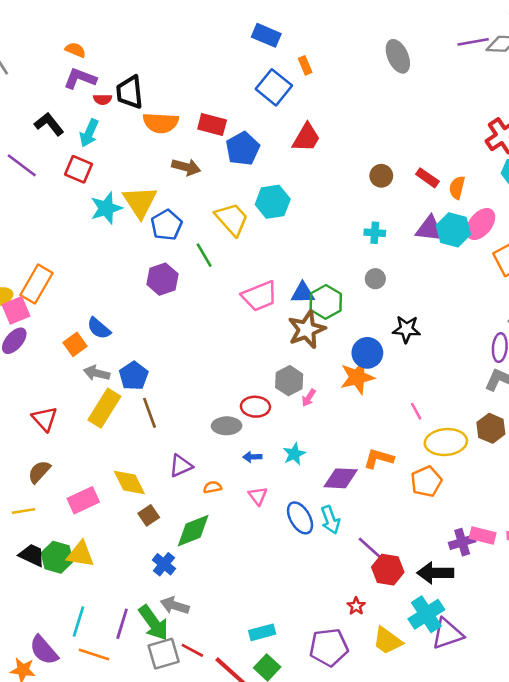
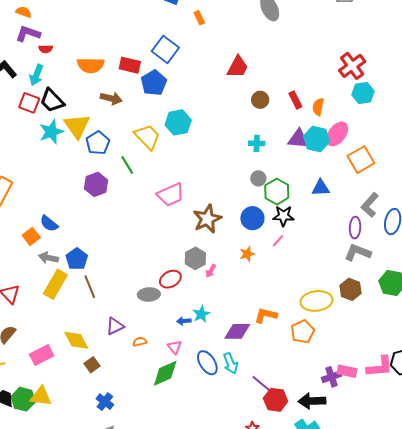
blue square: (274, 87) -> (165, 49), moved
black trapezoid: (130, 92) -> (52, 101), moved, turned -36
red trapezoid: (306, 138) -> (238, 67), moved
red rectangle: (427, 178) -> (295, 100), turned 30
blue triangle: (303, 293) -> (321, 188), moved
green hexagon: (326, 302) -> (277, 192), moved
blue circle: (367, 353) -> (252, 218), moved
orange star: (357, 377) -> (247, 254), size x0.6
red ellipse: (255, 407) -> (170, 279), turned -30
pink line: (416, 411) -> (278, 241), moved, turned 72
blue arrow: (252, 457) -> (184, 321), moved
green diamond: (193, 531) -> (165, 373), moved

